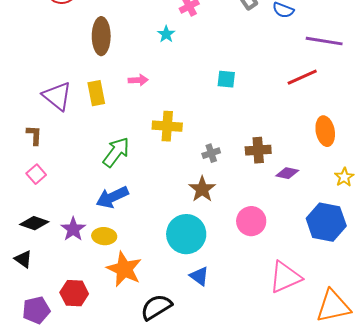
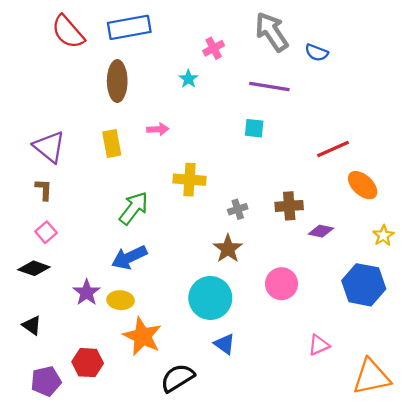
purple line: (324, 41) -> (269, 87), moved
red line: (302, 77) -> (333, 149), moved
purple triangle: (57, 96) -> (49, 147), moved
orange ellipse: (325, 131) -> (363, 185), turned -36
black diamond: (34, 223) -> (34, 268), moved
pink triangle: (285, 277) -> (319, 345), size x0.6

